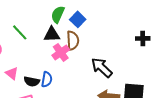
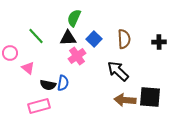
blue square: (78, 19) -> (94, 39), moved
brown semicircle: (73, 40) -> (124, 39), moved
pink triangle: (12, 73) -> (28, 68), moved

